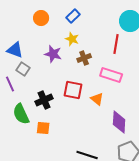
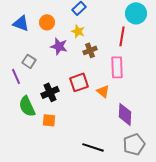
orange circle: (41, 18) -> (47, 22), moved
blue triangle: (15, 50) -> (21, 23), moved
pink rectangle: (111, 75) -> (117, 67), turned 70
red square: (73, 90) -> (79, 82), turned -30

